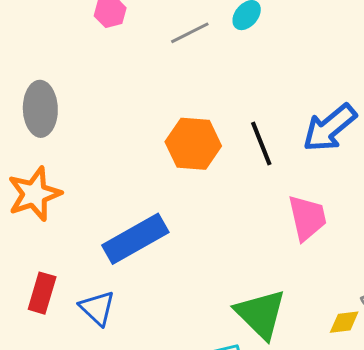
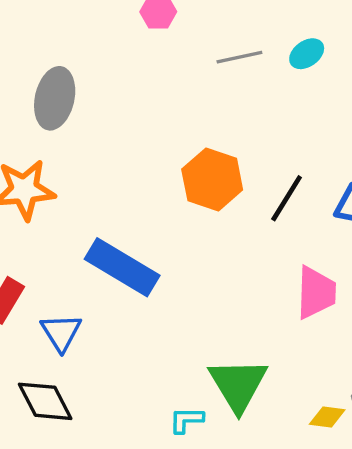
black line: (261, 143) -> (287, 198), turned 39
blue rectangle: (135, 239) -> (122, 267), turned 46

